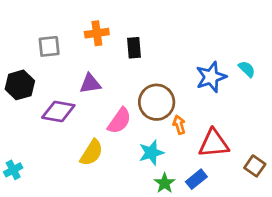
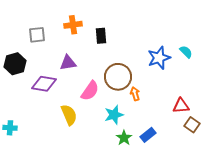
red triangle: (214, 143) -> (181, 106), moved, size x0.7
yellow semicircle: (92, 153) -> (69, 115), turned -55
cyan cross: (13, 170) -> (10, 128), turned 32

